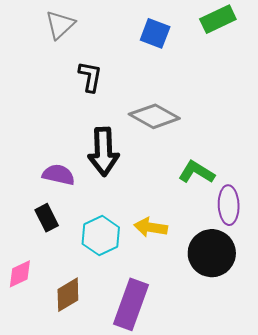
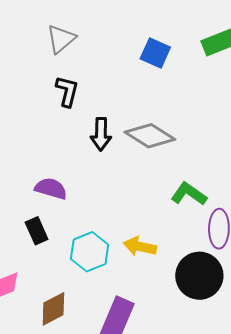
black L-shape: (90, 77) -> (67, 91), moved
black arrow: (103, 152) -> (101, 134), moved, size x0.7

